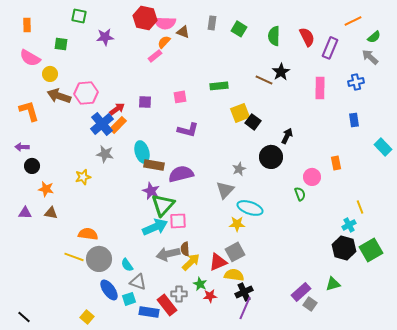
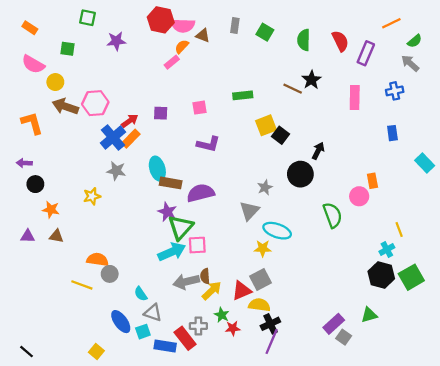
orange rectangle: (27, 25) -> (30, 28), turned -56
pink circle: (312, 177) -> (359, 196), moved
green semicircle: (300, 194) -> (333, 215), size x1.6
gray circle: (99, 259) -> (110, 274), moved, size x0.6

